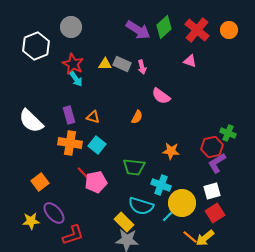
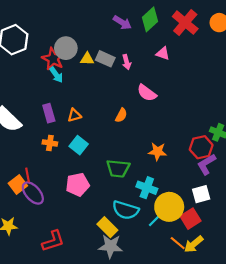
gray circle: (71, 27) -> (66, 48), moved
purple arrow: (138, 30) -> (122, 23), size x0.7
pink triangle: (190, 61) -> (163, 53), moved
orange triangle: (93, 117) -> (74, 115), turned -32
orange cross: (70, 143) -> (50, 143), size x0.6
red line: (83, 173) -> (27, 175), moved, turned 32
purple ellipse: (54, 213) -> (33, 193), moved
red square: (215, 213) -> (190, 219), moved

